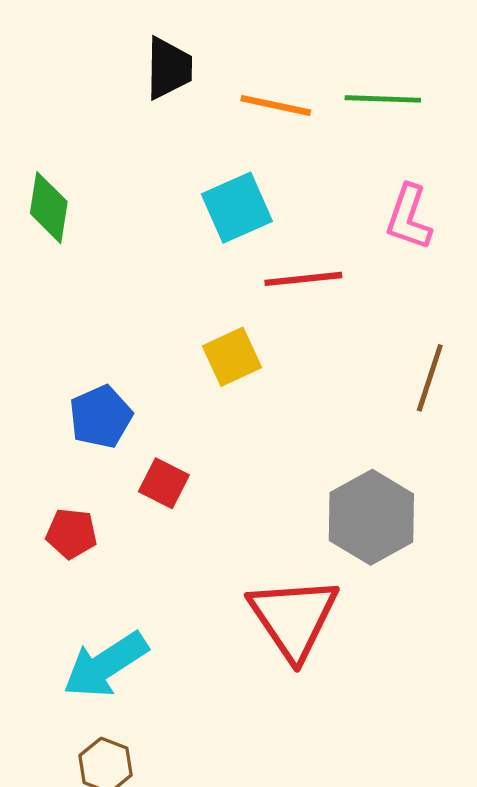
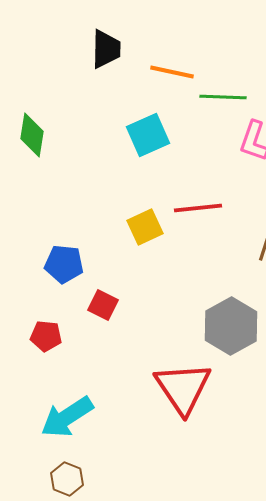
green line: (383, 99) -> (223, 97), moved
red line: (303, 279) -> (198, 208), moved
blue pentagon: (101, 417) -> (64, 264), turned 30

